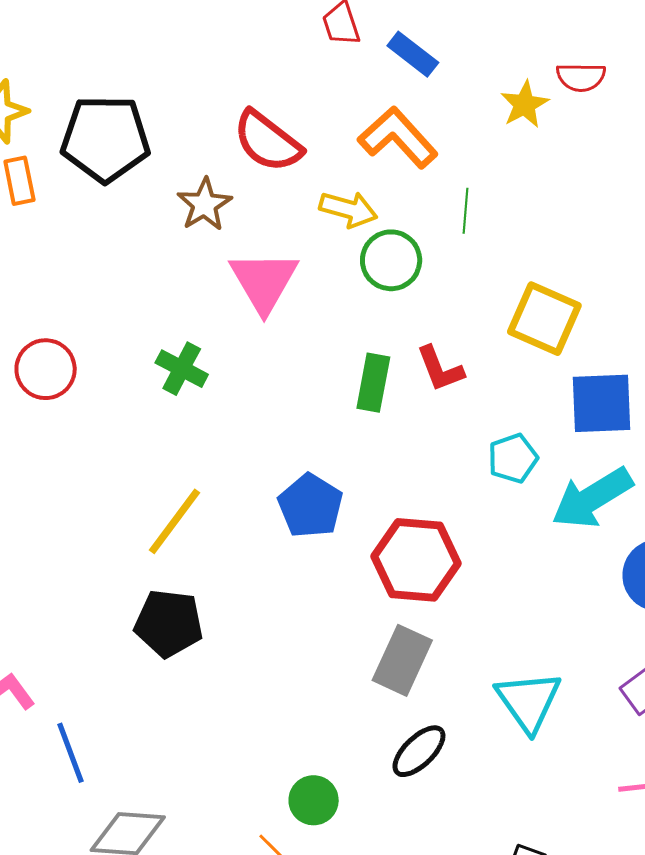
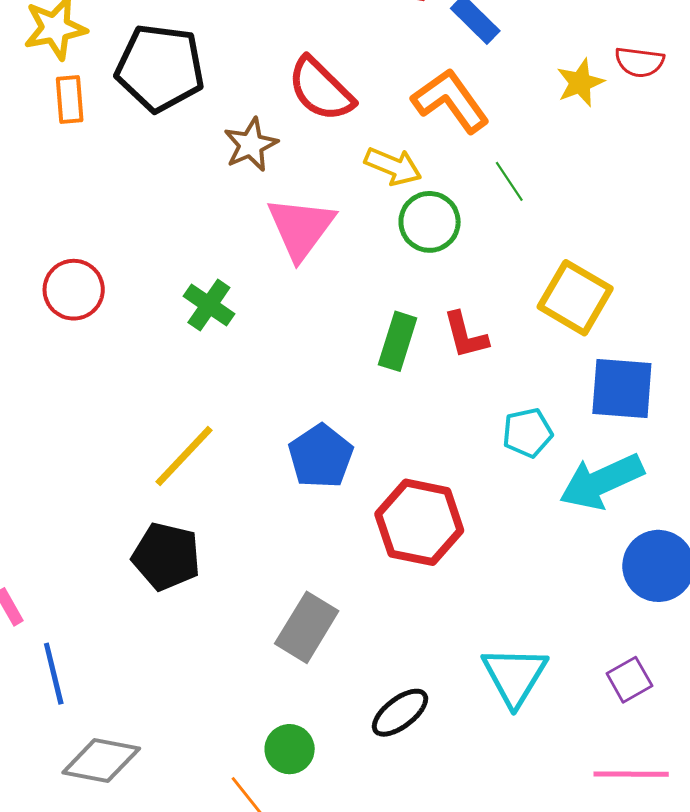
green line: (465, 211) -> (509, 181), turned -45
gray rectangle: (402, 660) -> (307, 627), moved

